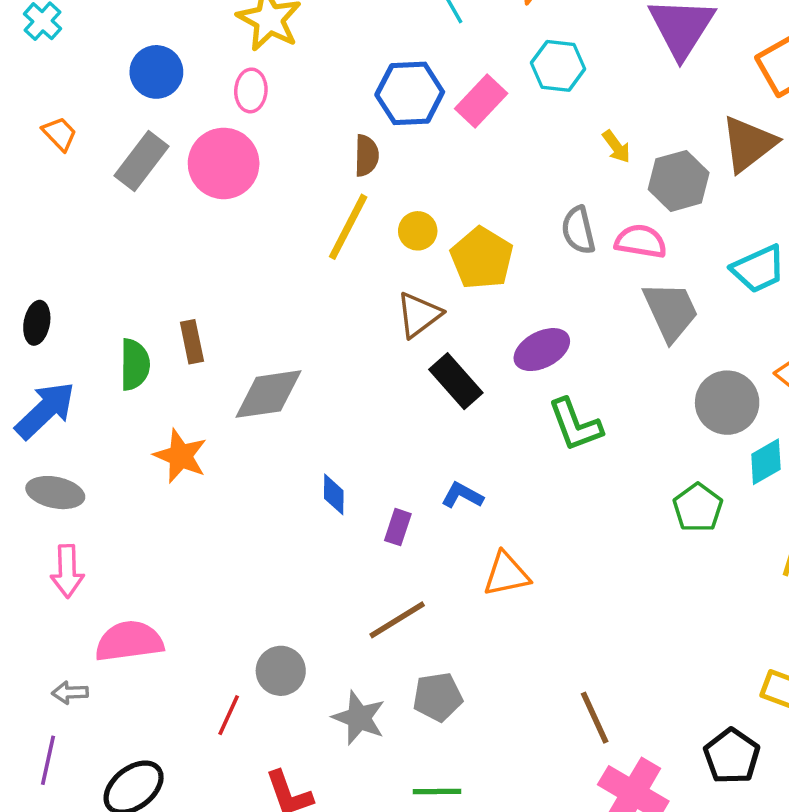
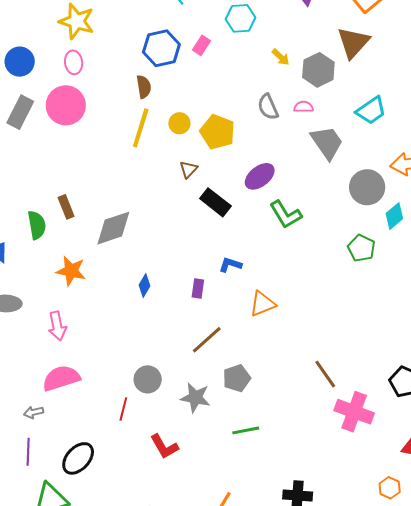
pink rectangle: (481, 101) -> (202, 45), size x0.7
pink semicircle: (641, 241) -> (304, 107), size x0.7
brown triangle: (419, 315) -> (188, 169), size x0.7
blue diamond: (334, 494) -> (145, 286), moved, turned 40
pink arrow: (67, 571) -> (57, 326), moved

